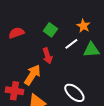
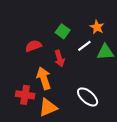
red semicircle: (16, 33) -> (33, 46), moved
orange arrow: (32, 75) -> (44, 78), turned -50

